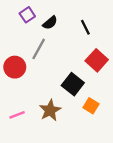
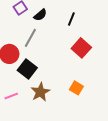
black line: (85, 27) -> (71, 19), turned 48
black square: (73, 84) -> (27, 69), moved

